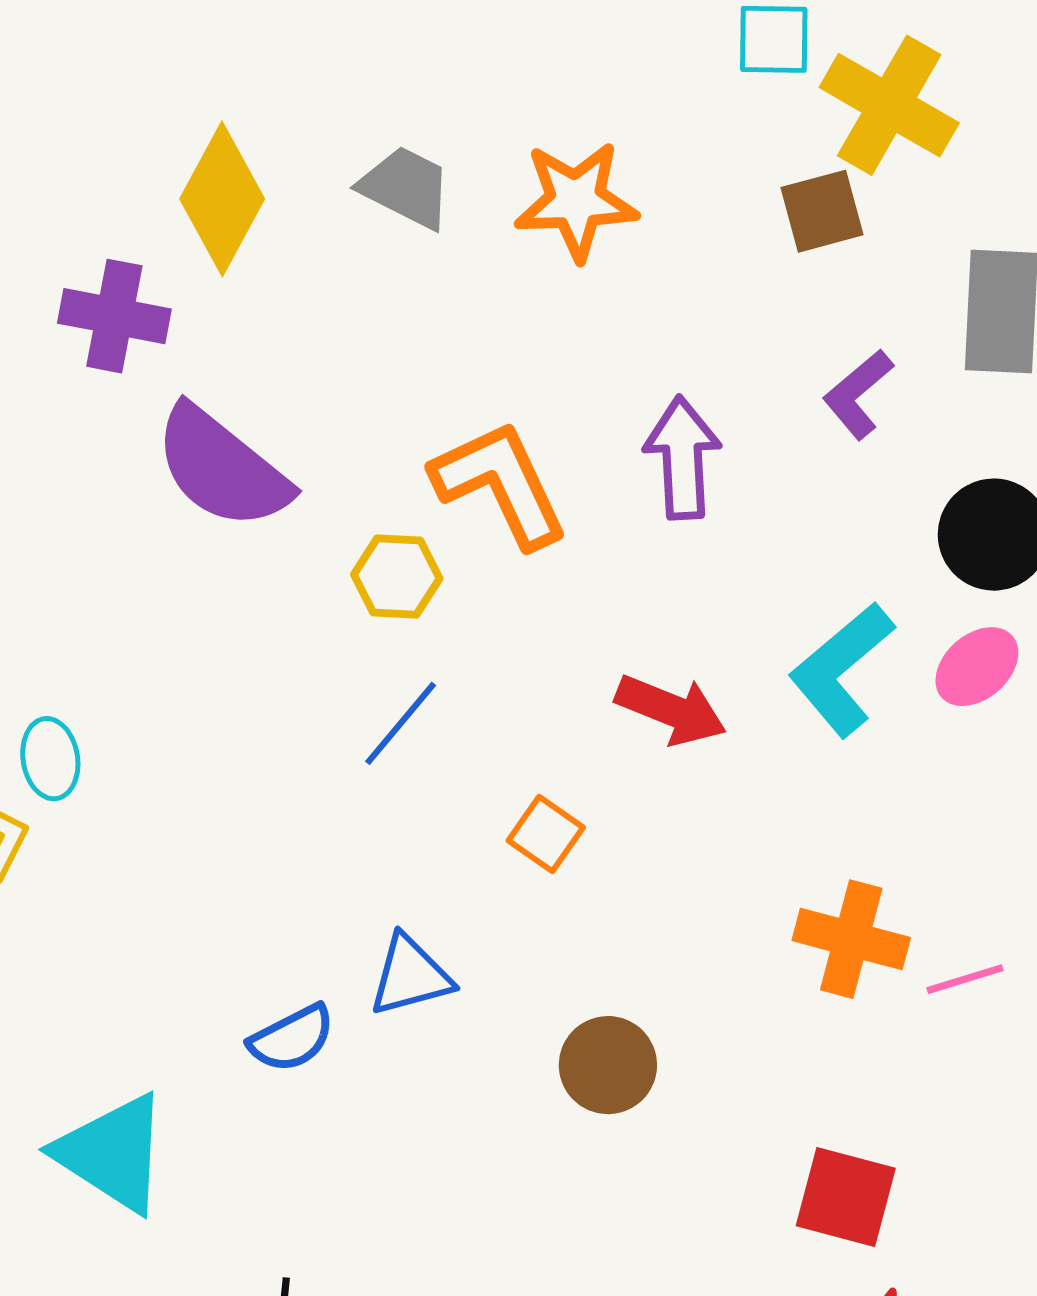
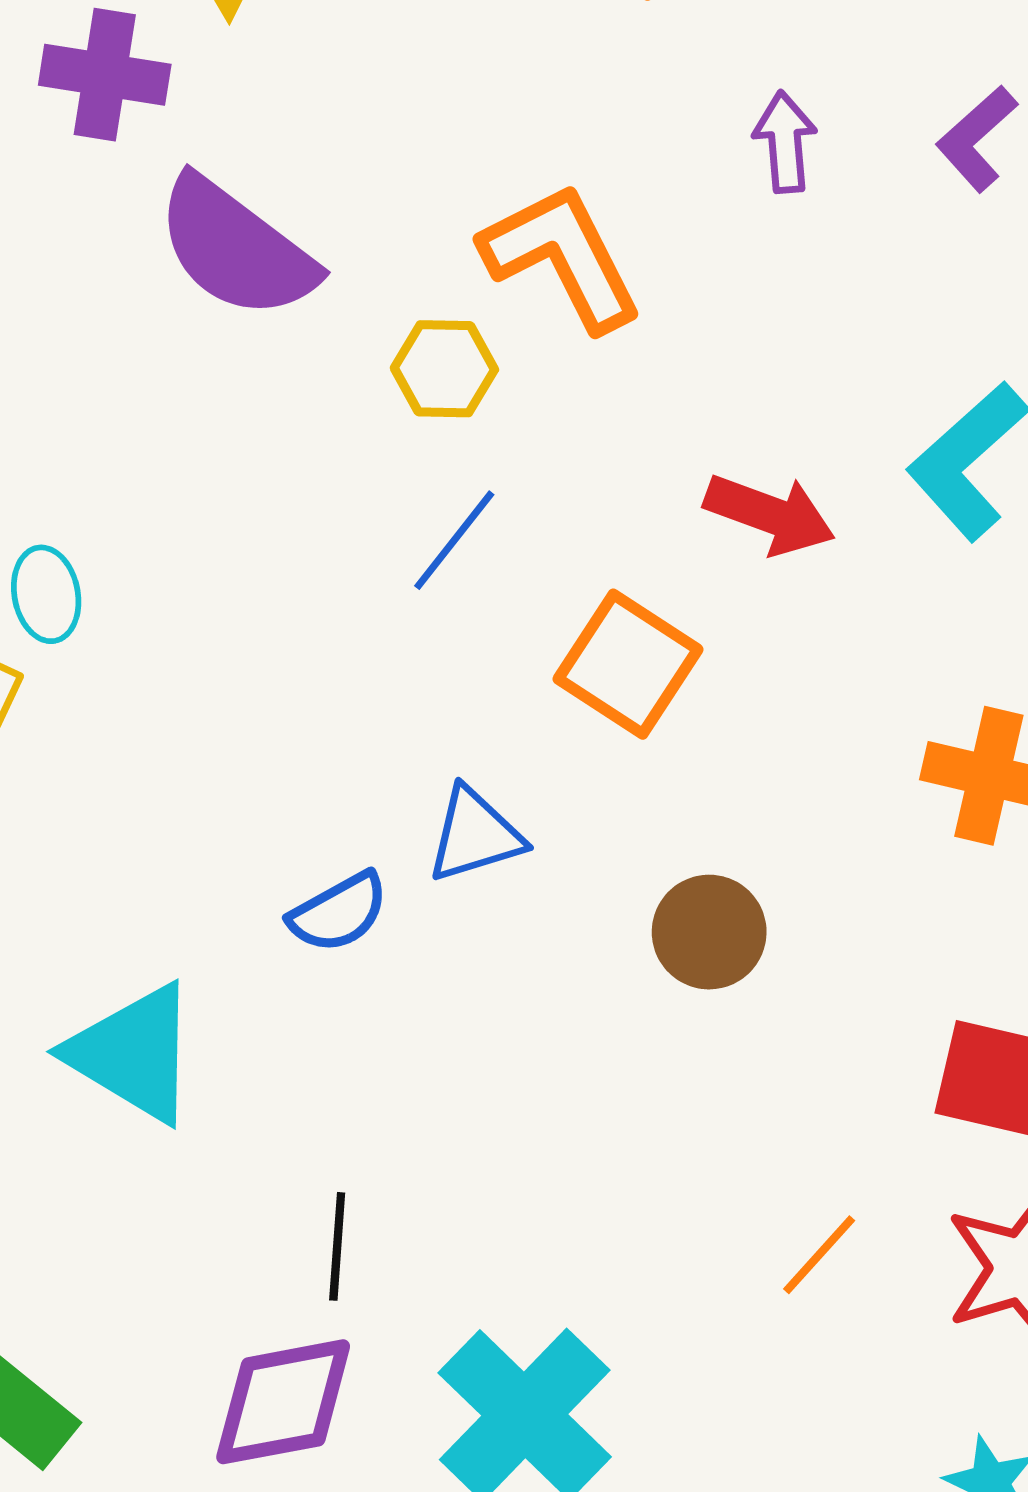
purple arrow: (682, 458) -> (785, 142), moved, size x0.7
orange square: (546, 834) -> (628, 664), size x1.6

